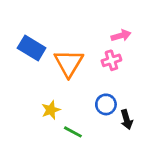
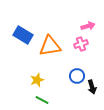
orange triangle: (69, 63) -> (50, 46), turned 50
green line: (73, 132) -> (42, 100), moved

